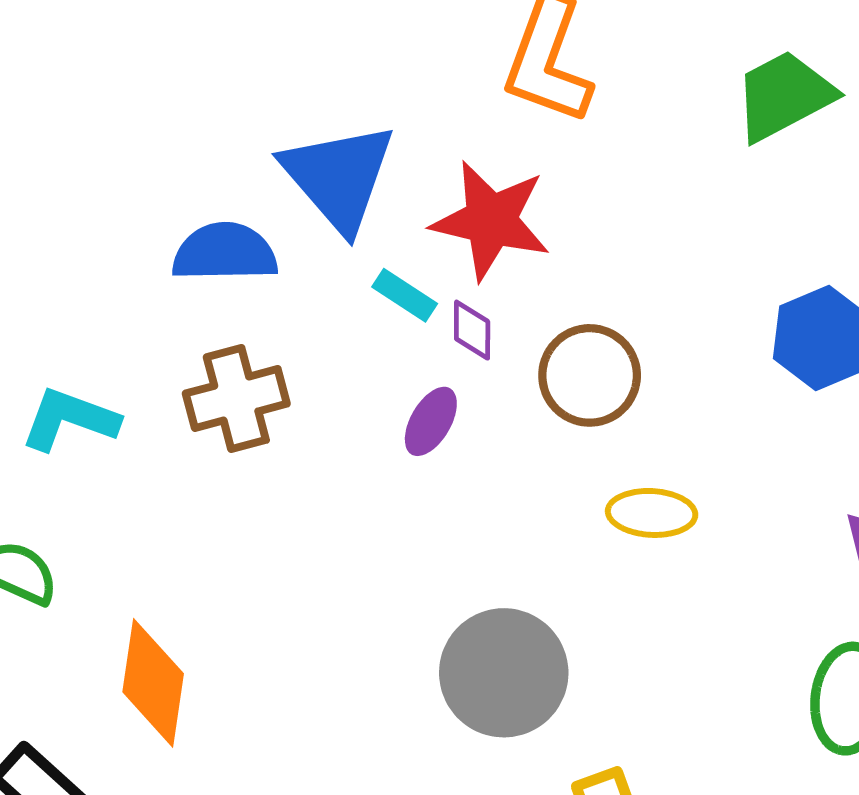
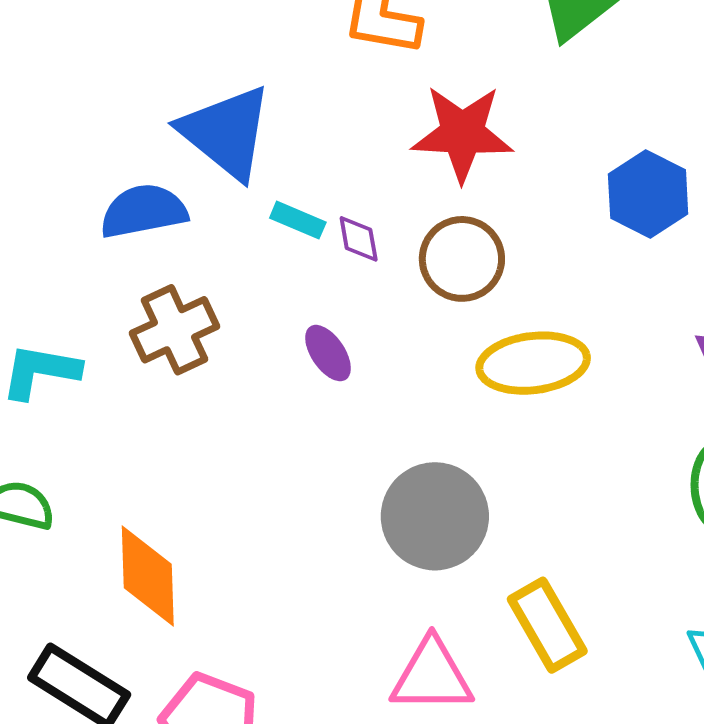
red star: (491, 220) -> (462, 133), moved
purple ellipse: (431, 421) -> (328, 353), moved, turned -54
yellow ellipse: (652, 513) -> (533, 363), size x1.5

